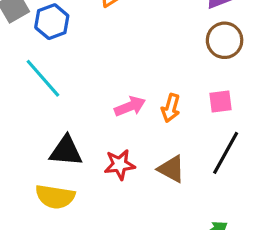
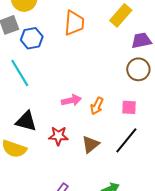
brown triangle: (171, 169) -> (90, 144), turned 42

